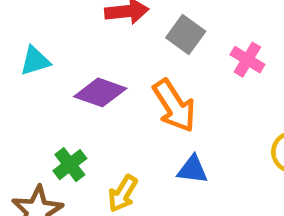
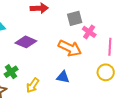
gray square: (186, 34) -> (75, 18), moved, turned 35
orange arrow: (174, 106) -> (70, 48), moved, turned -35

